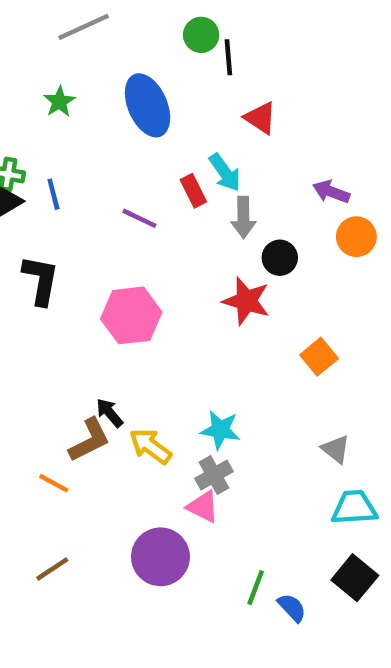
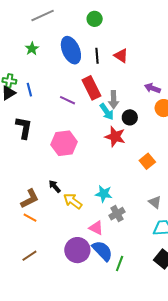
black line: (228, 57) -> (97, 56), moved
cyan arrow: (225, 172) -> (107, 112), moved
red rectangle: (193, 191) -> (91, 88), size x1.6
brown L-shape: (89, 440) -> (30, 199), moved
gray cross: (214, 475) -> (117, 214), moved
blue semicircle: (292, 608) -> (102, 251), moved, size x1.6

